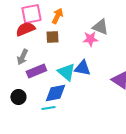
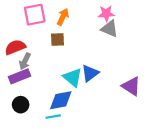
red semicircle: (25, 29) -> (15, 47), moved
pink star: (90, 39) -> (106, 14), moved
blue triangle: (82, 68) -> (90, 73), turned -48
purple rectangle: (36, 71) -> (20, 76), moved

